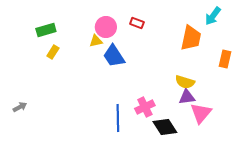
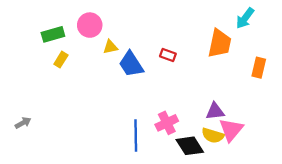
red rectangle: (137, 23) -> (168, 55), moved
pink circle: (106, 27) -> (90, 25), moved
yellow semicircle: (185, 82) -> (213, 135), moved

